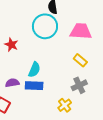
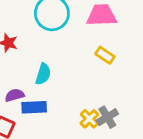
gray cross: (79, 85) -> (107, 117), moved
blue rectangle: (34, 86) -> (34, 107), moved

